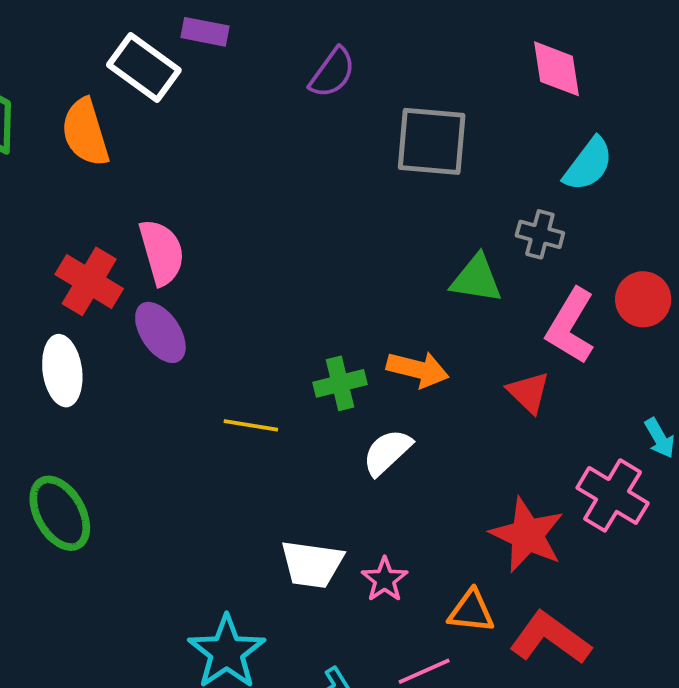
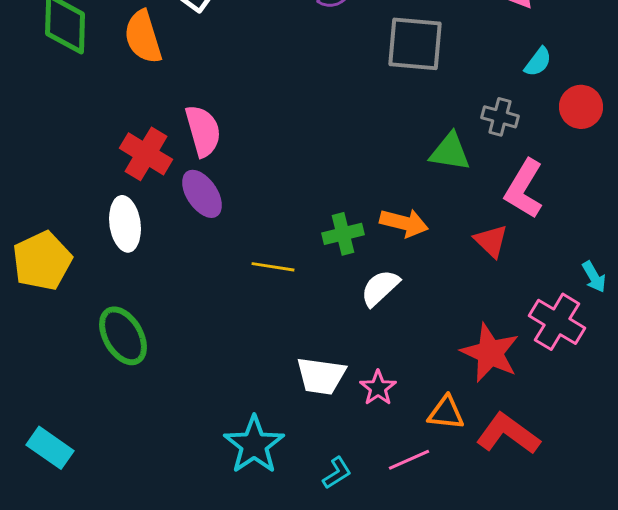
cyan semicircle: (588, 164) -> (538, 62), size x0.7
red circle: (643, 299) -> (581, 107), moved

